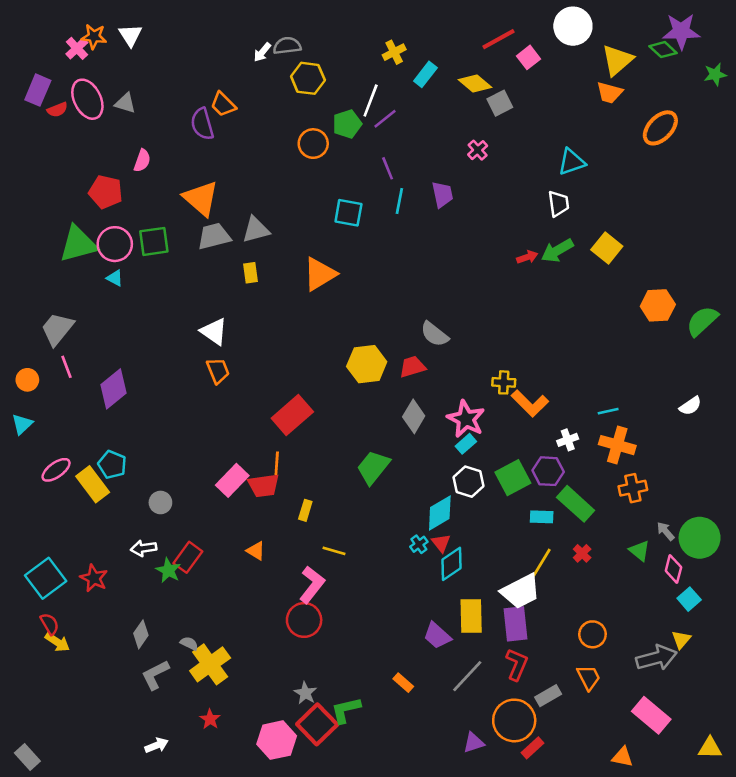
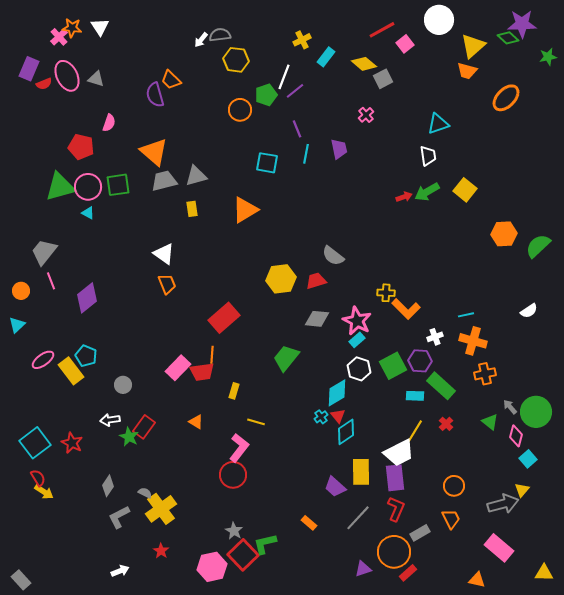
gray diamond: (414, 416) -> (317, 319), turned 65

